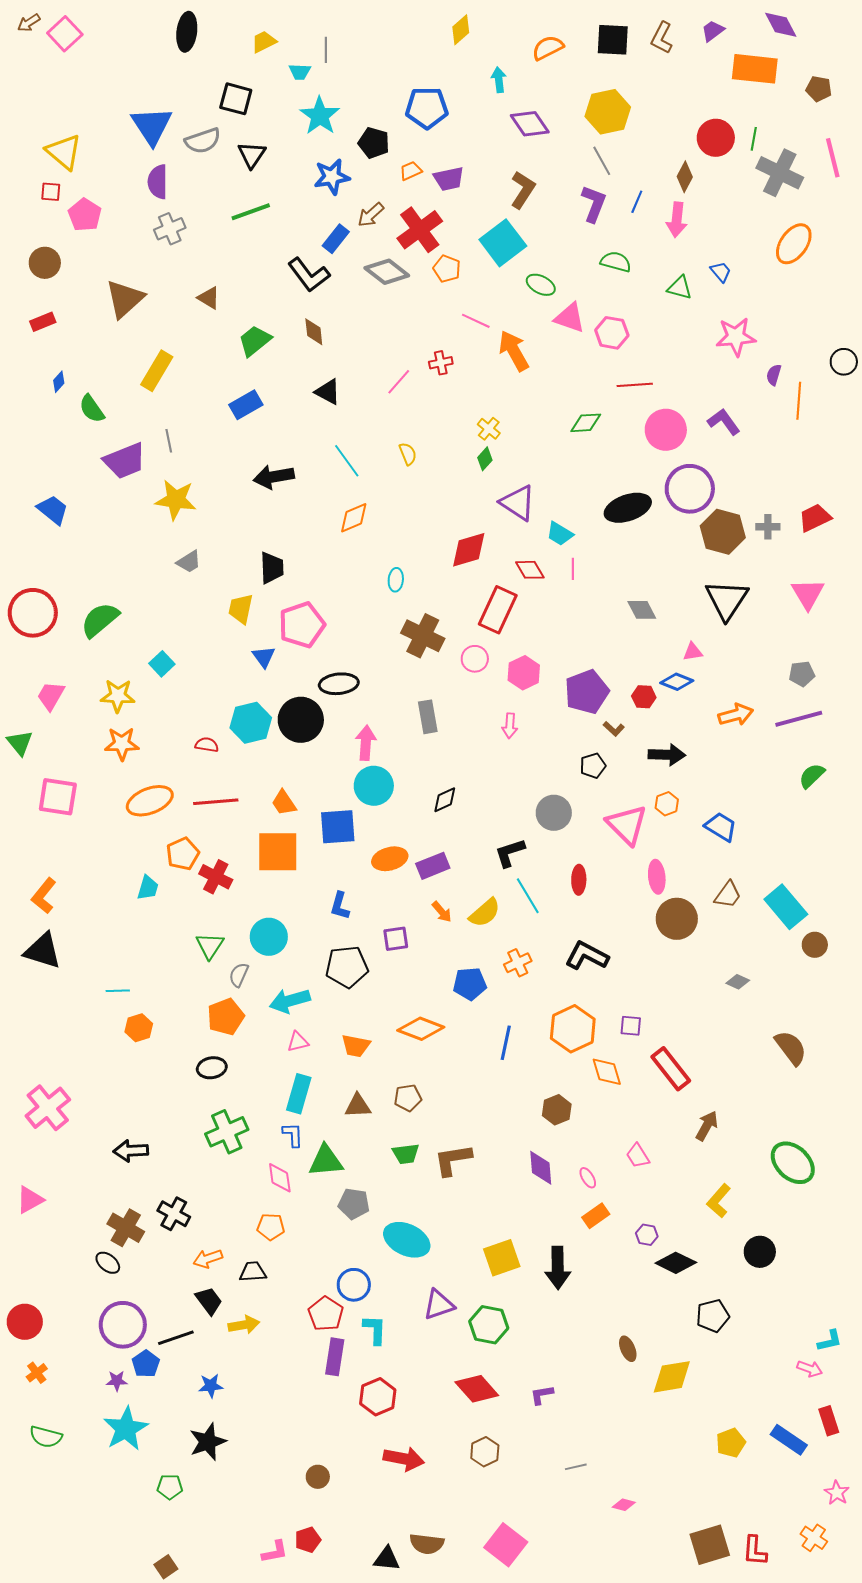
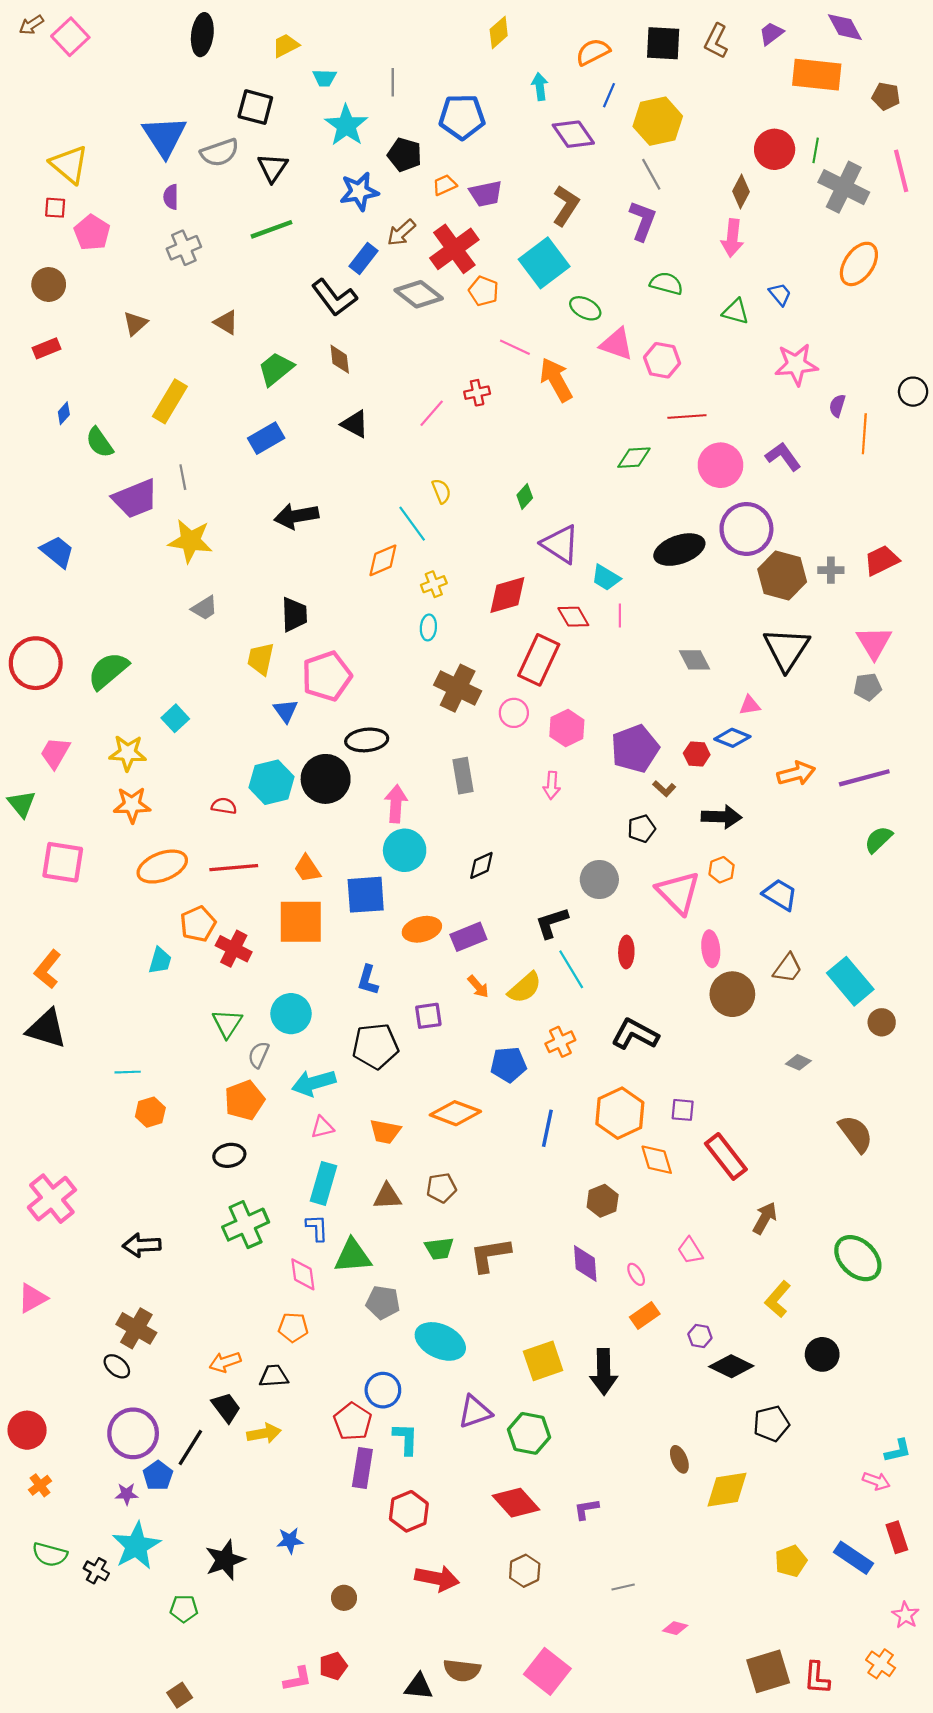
gray line: (326, 50) -> (393, 82), moved
purple semicircle: (158, 182) -> (171, 197), size x0.7
blue line: (637, 202) -> (609, 95), moved
brown triangle: (125, 299) -> (135, 323), size x0.6
yellow cross: (489, 429) -> (434, 584), moved, turned 30
cyan line: (347, 461) -> (412, 524), moved
gray pentagon: (802, 674) -> (868, 687), moved
black cross: (174, 1214) -> (96, 1571), moved, size x0.7
black line: (176, 1338) -> (190, 1447), turned -39
blue star: (211, 1386) -> (290, 1540), moved

